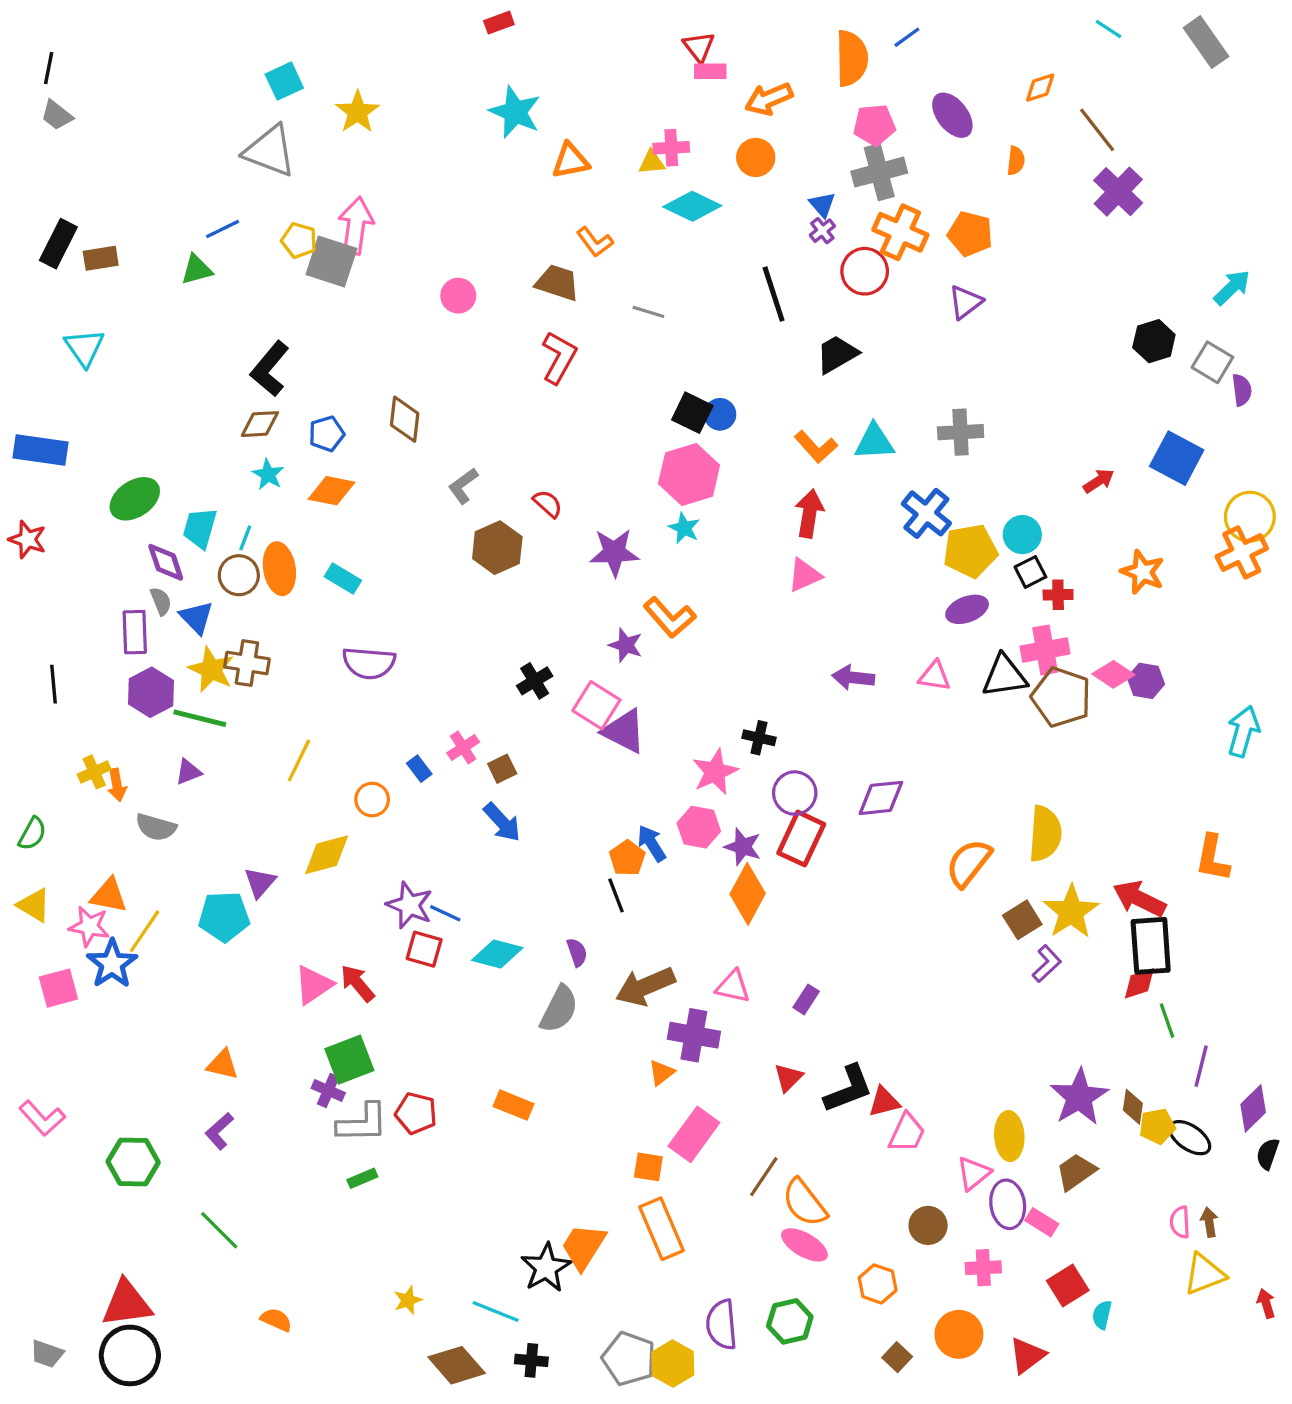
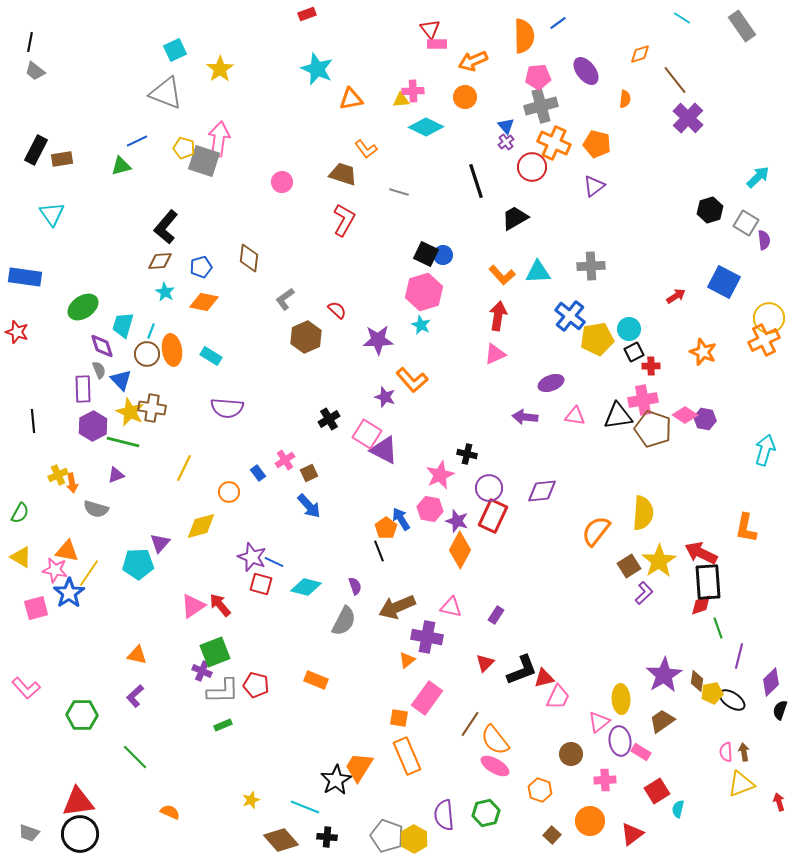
purple ellipse: (967, 609) -> (551, 383), moved

